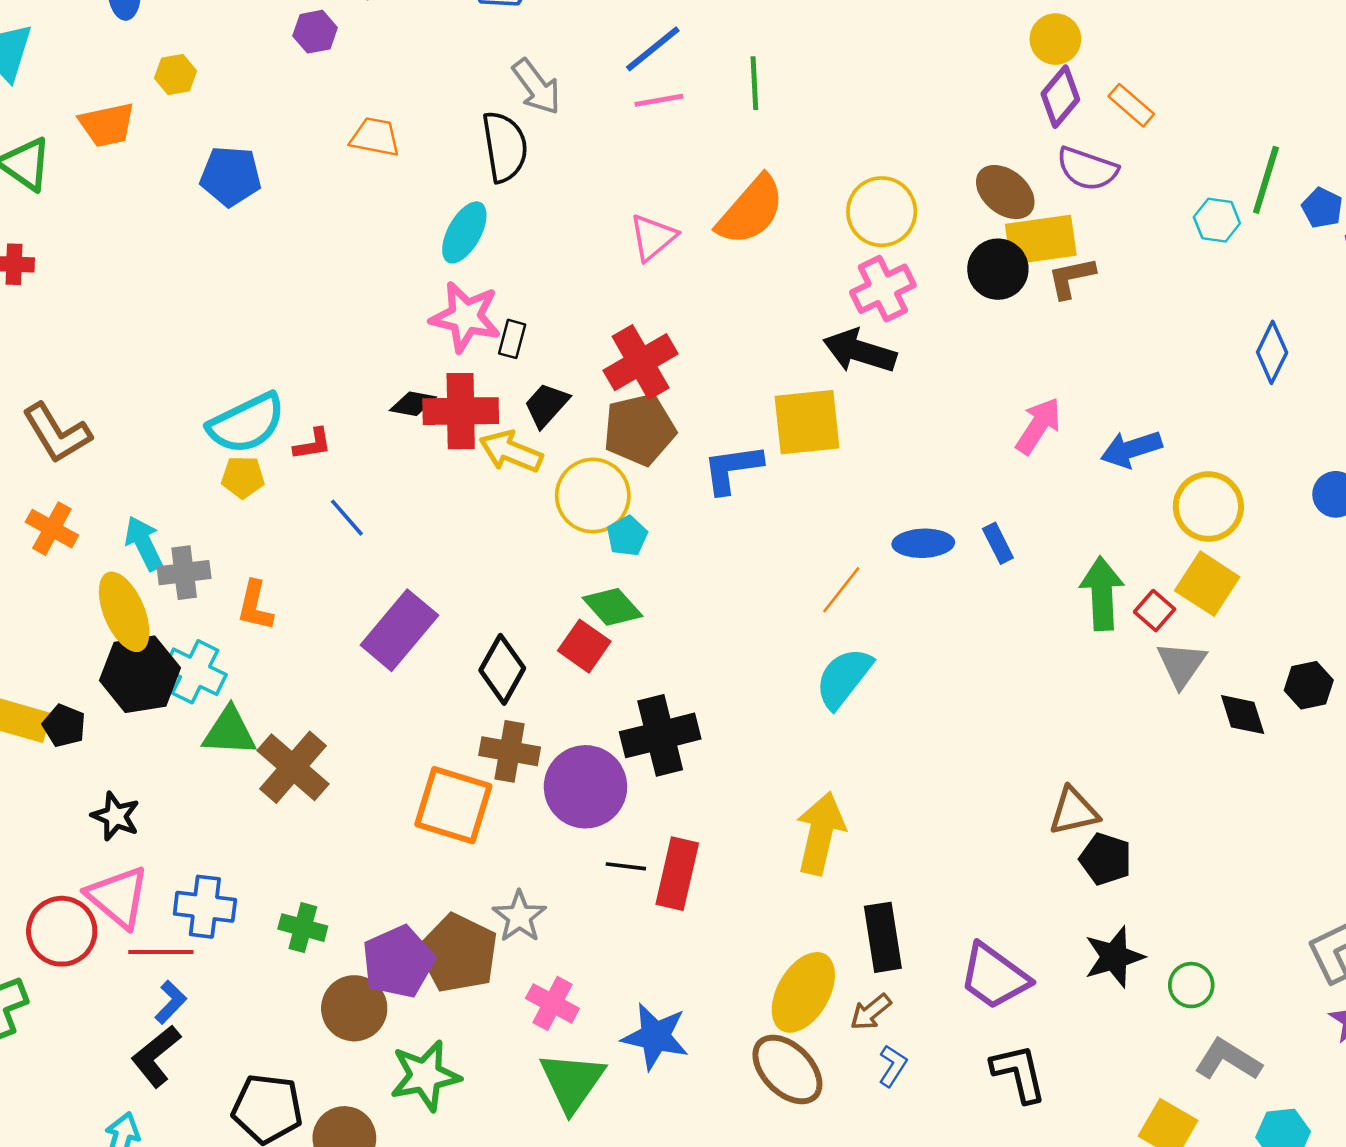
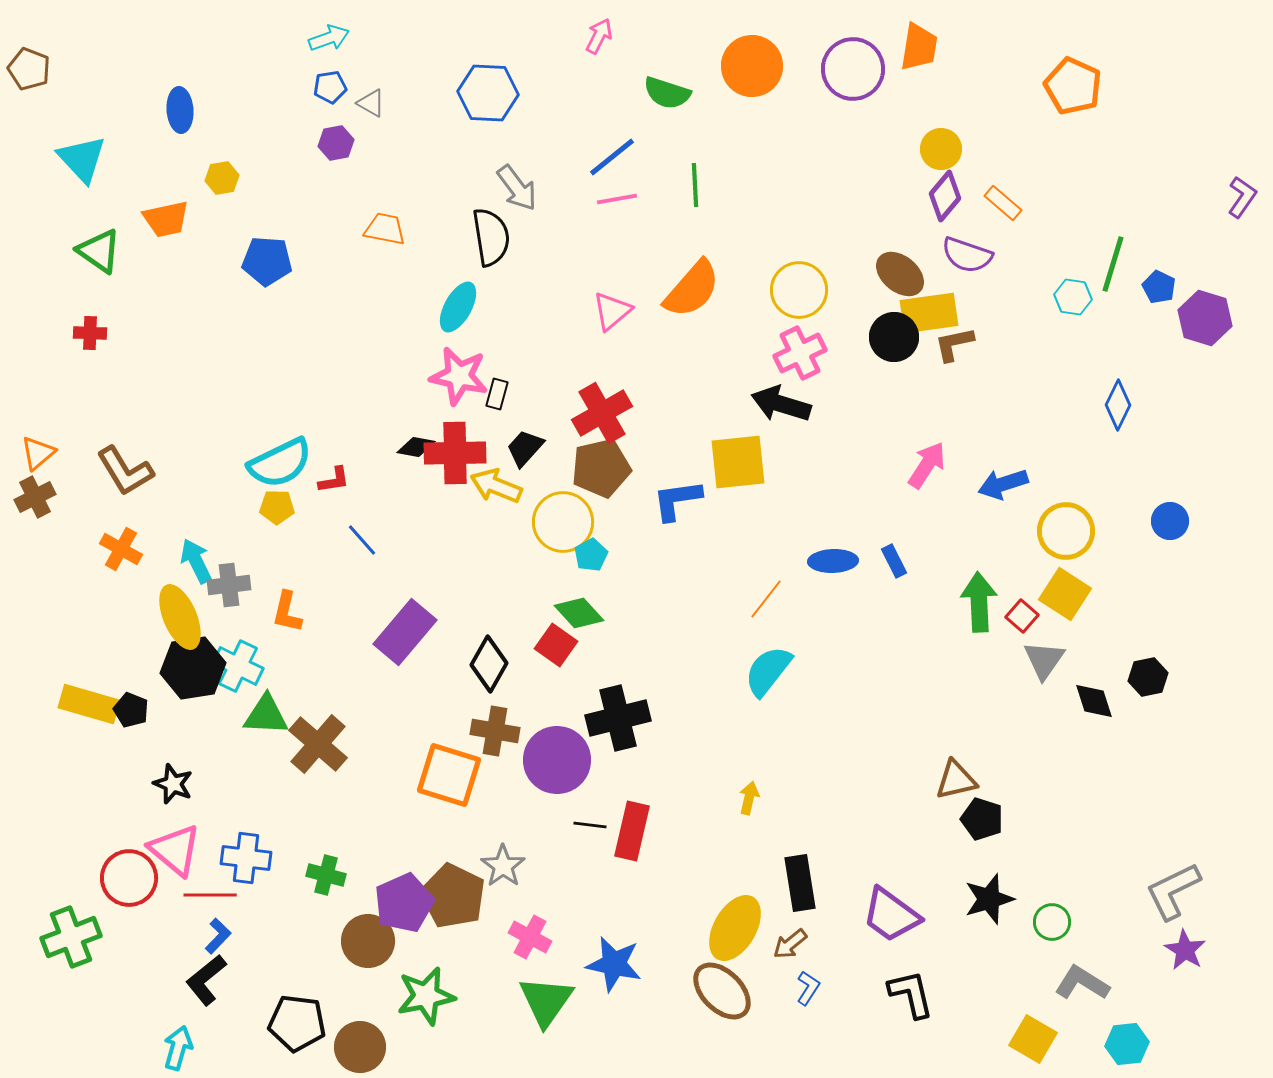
yellow arrow: (820, 833) -> (749, 798), size x0.5

